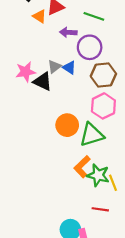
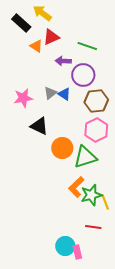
black triangle: (43, 81) -> (39, 126), moved
green star: (98, 175) -> (91, 195), turned -30

